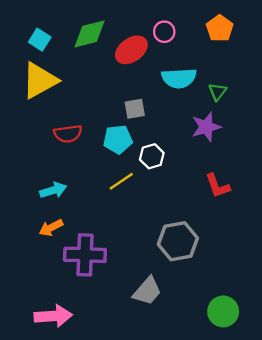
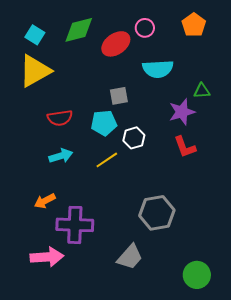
green triangle: (217, 92) -> (202, 91), moved, turned 48
red L-shape: (217, 186) -> (185, 147), moved
cyan arrow: (53, 190) -> (61, 156), moved
pink arrow: (53, 316) -> (47, 257), moved

